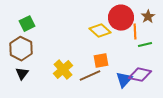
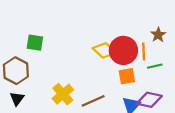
red circle: (121, 18) -> (123, 50), moved
green square: (27, 24) -> (35, 43), moved, turned 35
orange square: (101, 61) -> (127, 76), moved

